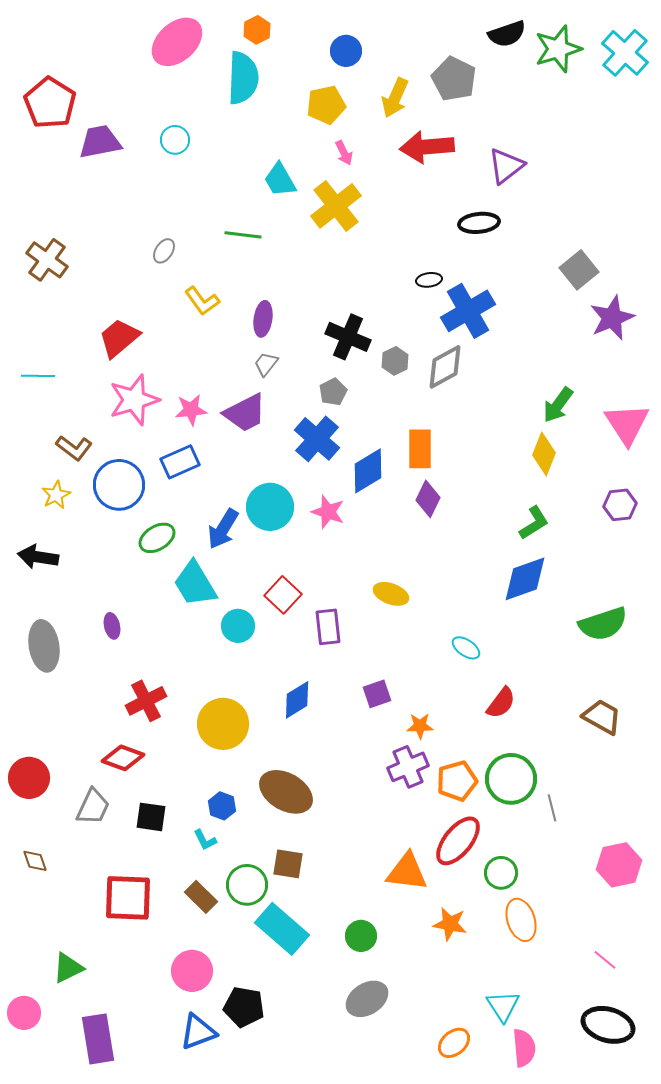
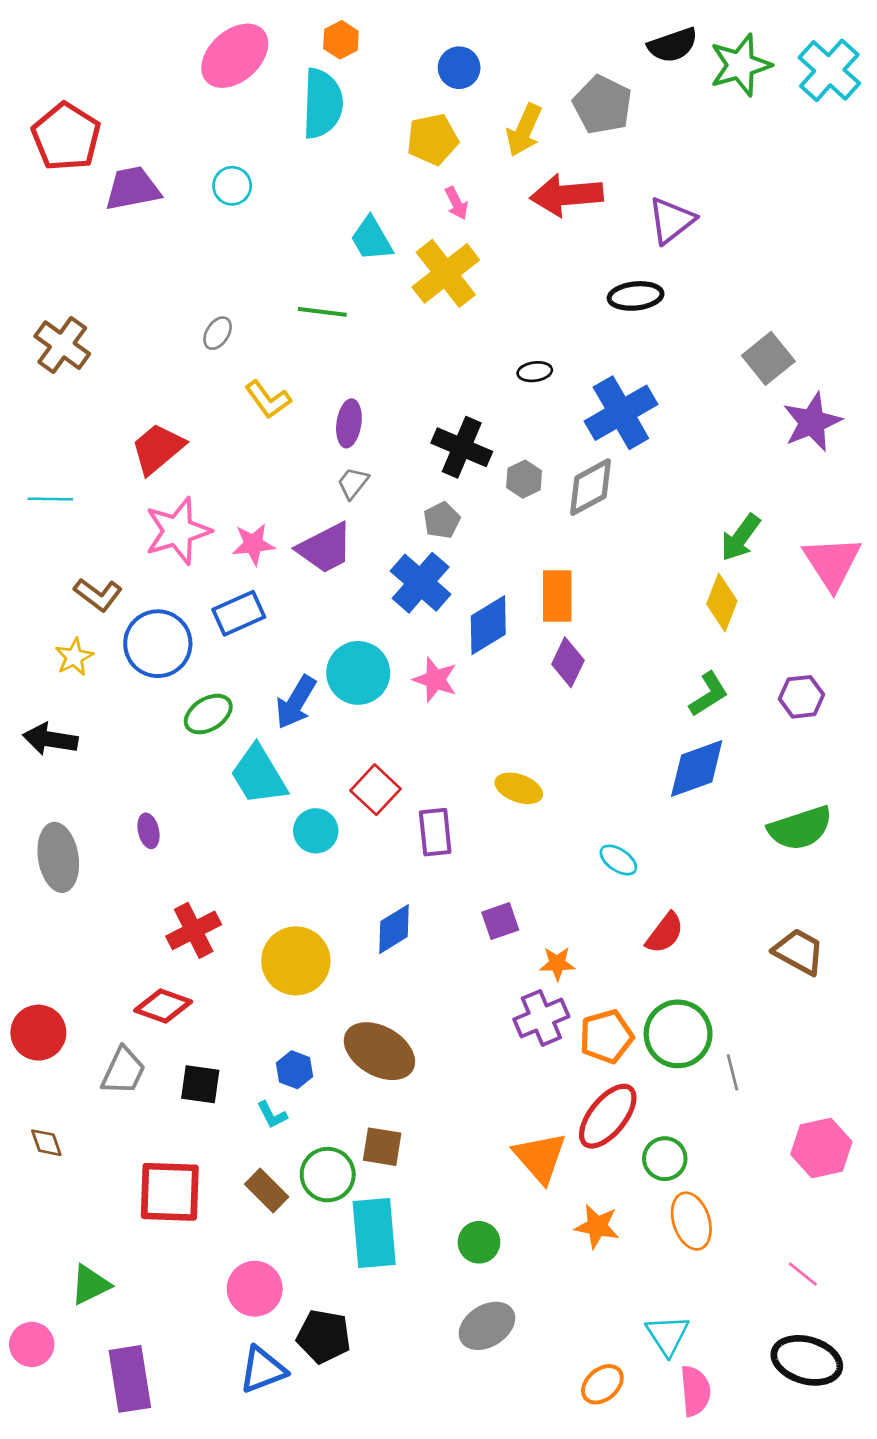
black ellipse: (429, 280) -> (535, 372), moved
purple hexagon: (620, 505) -> (801, 697), moved
orange triangle: (407, 872) -> (540, 1157), turned 42
cyan rectangle: (282, 929) -> (374, 1233), turned 44

